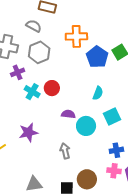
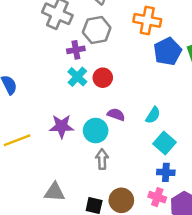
purple cross: (18, 72) -> (76, 50), moved
cyan semicircle: (98, 93) -> (153, 115), moved
cyan square: (112, 117) -> (165, 143), moved, turned -36
cyan circle: (86, 126) -> (96, 131), moved

